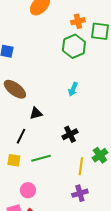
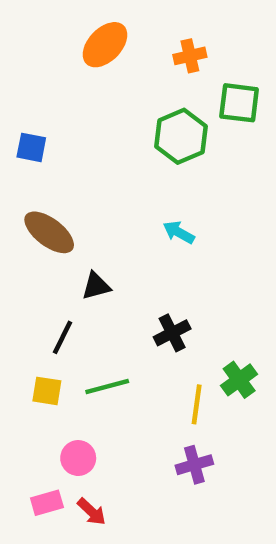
orange cross: (78, 21) -> (190, 56), moved
cyan arrow: (73, 89) -> (179, 232), turned 96

